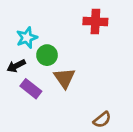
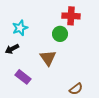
green circle: (47, 55) -> (60, 34), moved
purple rectangle: (31, 89) -> (23, 77), moved

